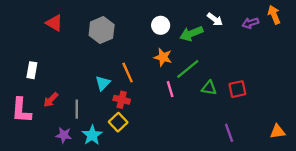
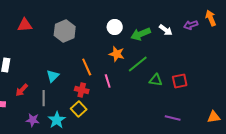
white arrow: (215, 19) -> (166, 30), moved
red triangle: (54, 23) -> (25, 25), turned -35
cyan triangle: (103, 83) -> (53, 76), moved
pink line: (170, 89) -> (108, 81), moved
purple line: (229, 133) -> (173, 118), turned -56

